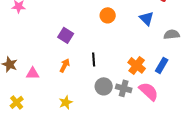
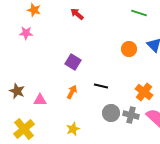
orange circle: (108, 15) -> (129, 49), moved
black line: (94, 59) -> (101, 86), turned -72
yellow cross: (17, 102) -> (24, 129), size x1.5

